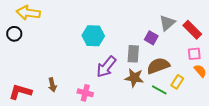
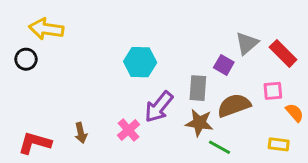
pink square: (194, 54) -> (273, 91), moved
yellow rectangle: (177, 82) -> (279, 144), moved, turned 64
green line: (159, 90) -> (220, 147), moved
pink cross: (85, 93) -> (129, 130), moved, turned 35

